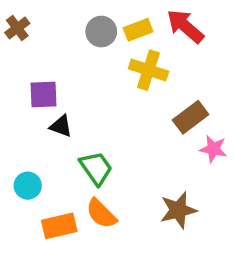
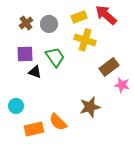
brown cross: (17, 28) -> (26, 23), moved
gray circle: (101, 32) -> (49, 24), moved
green trapezoid: (96, 168) -> (55, 57), moved
brown star: (178, 210) -> (90, 107), moved

